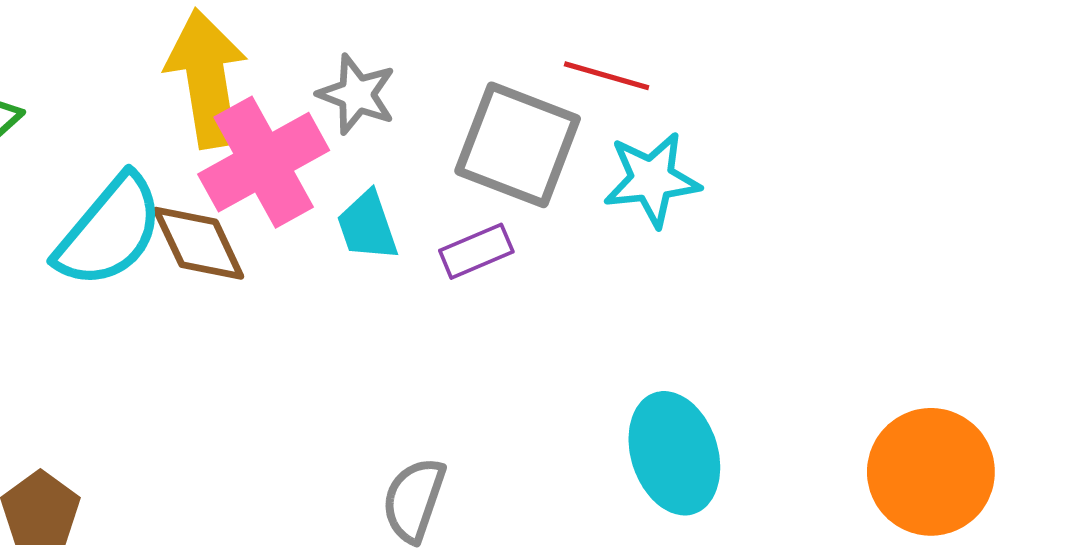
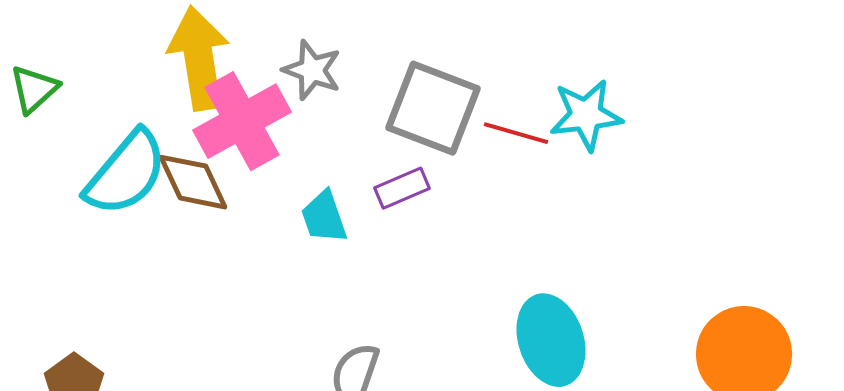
red line: (607, 76) -> (516, 133), moved
cyan star: (652, 179) -> (586, 115), moved
cyan trapezoid: (367, 226) -> (324, 217), moved

